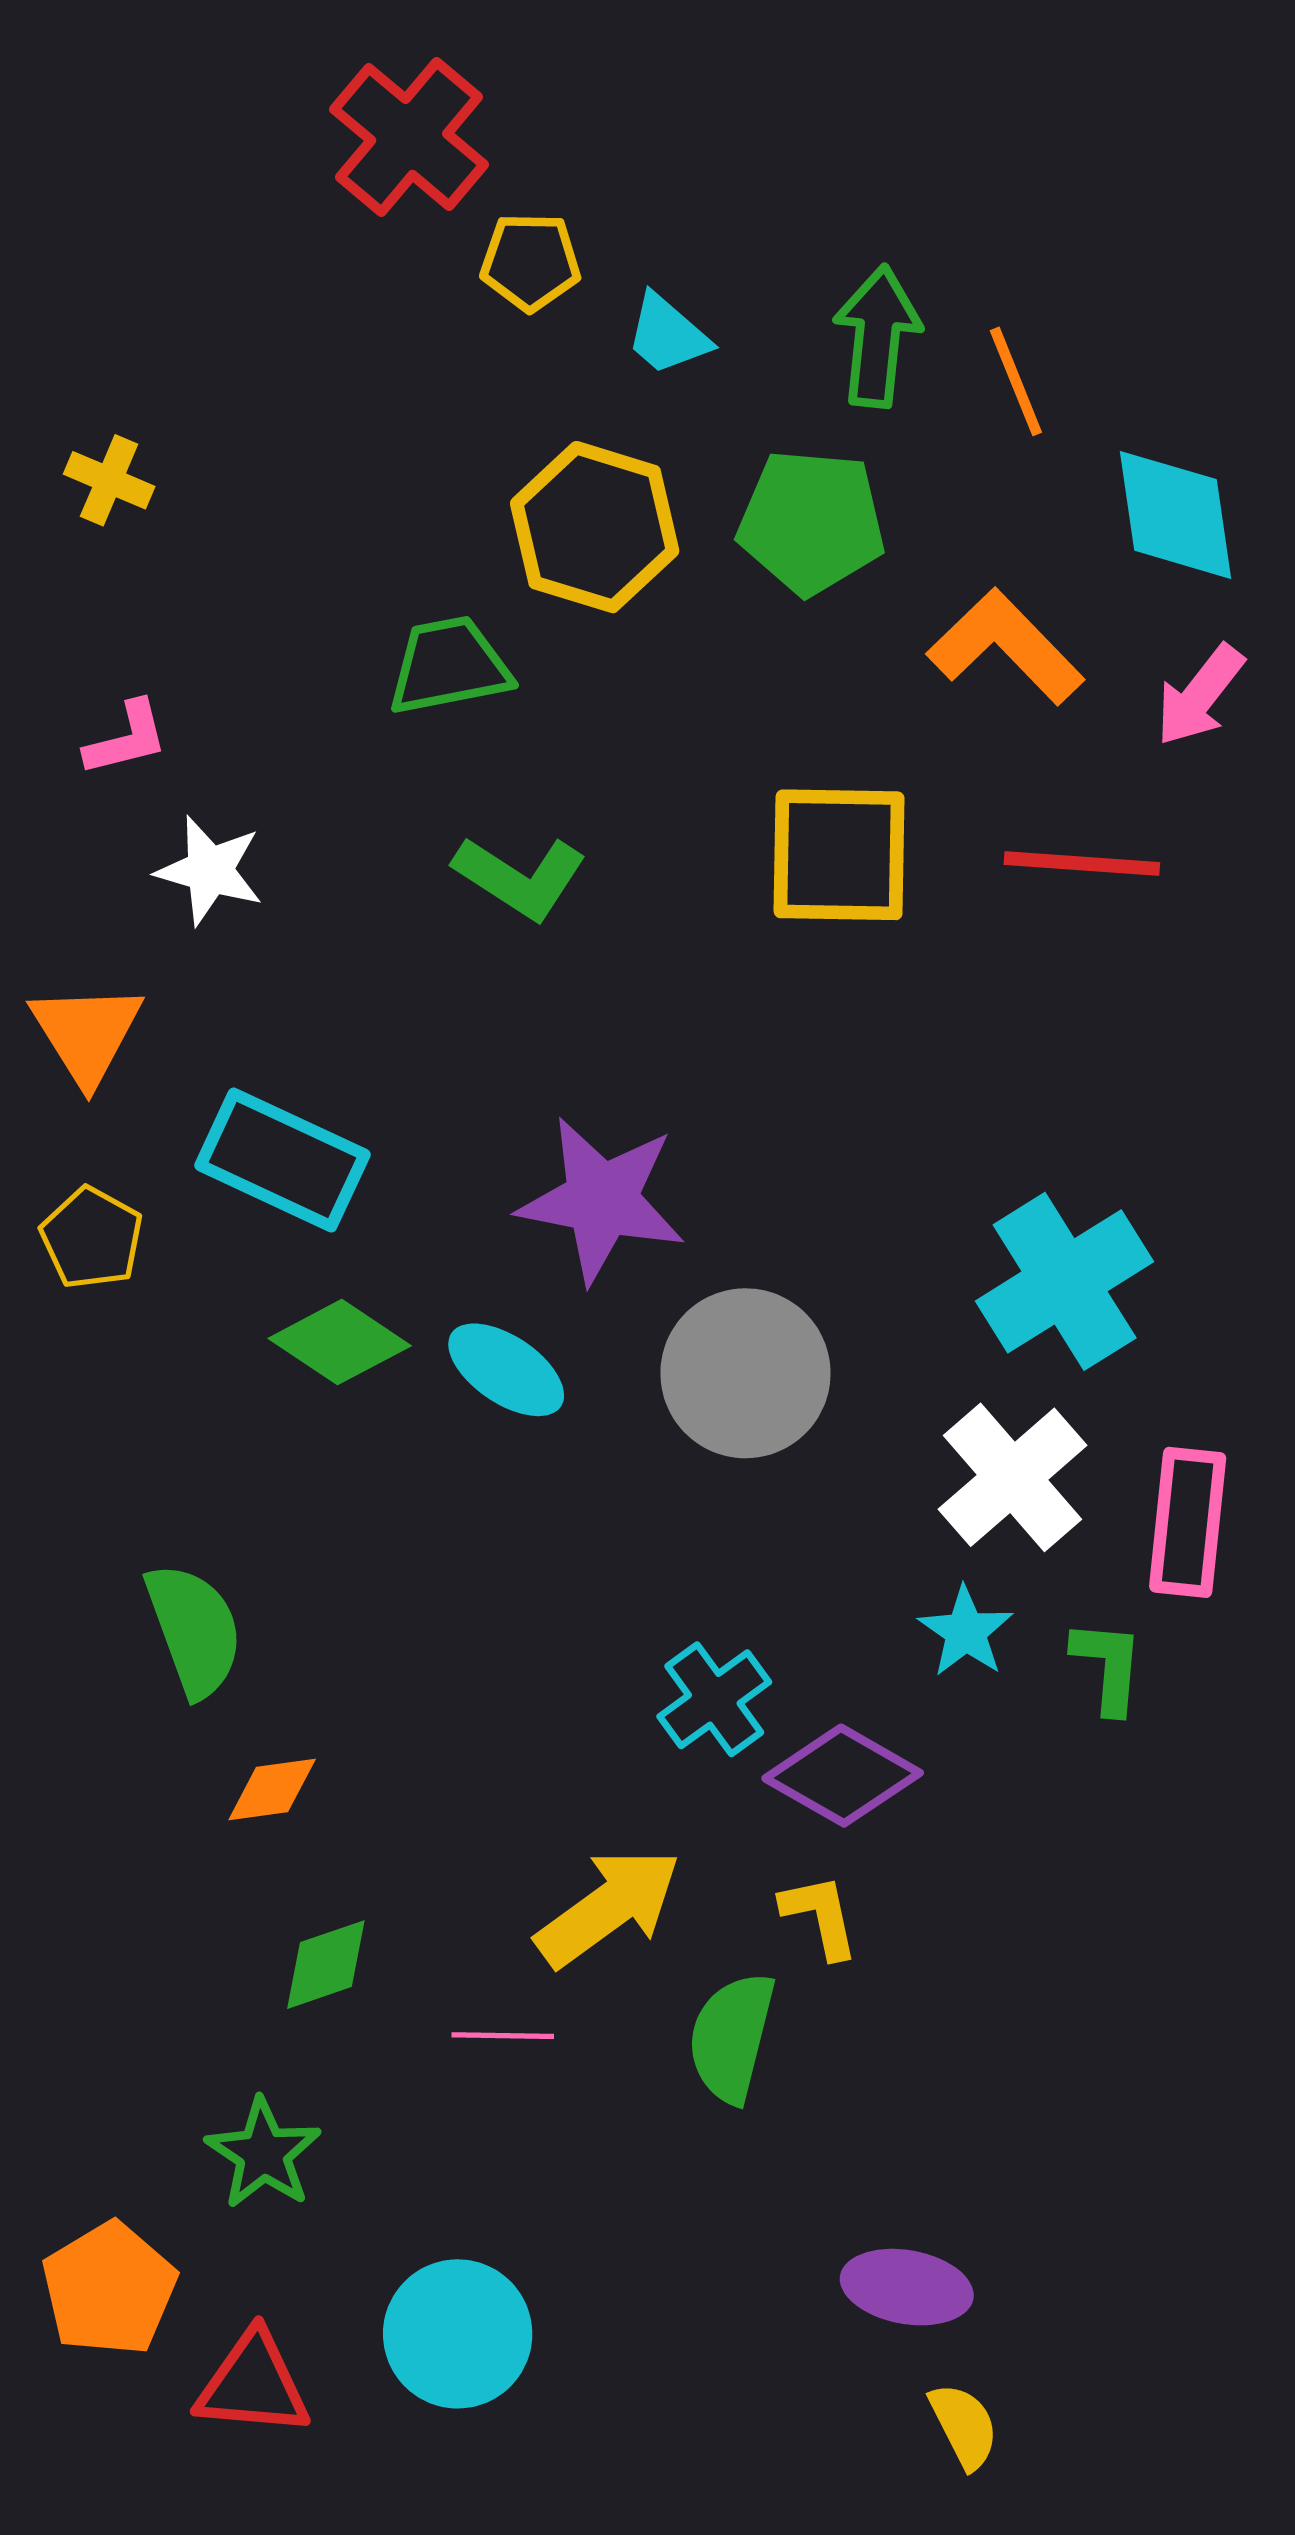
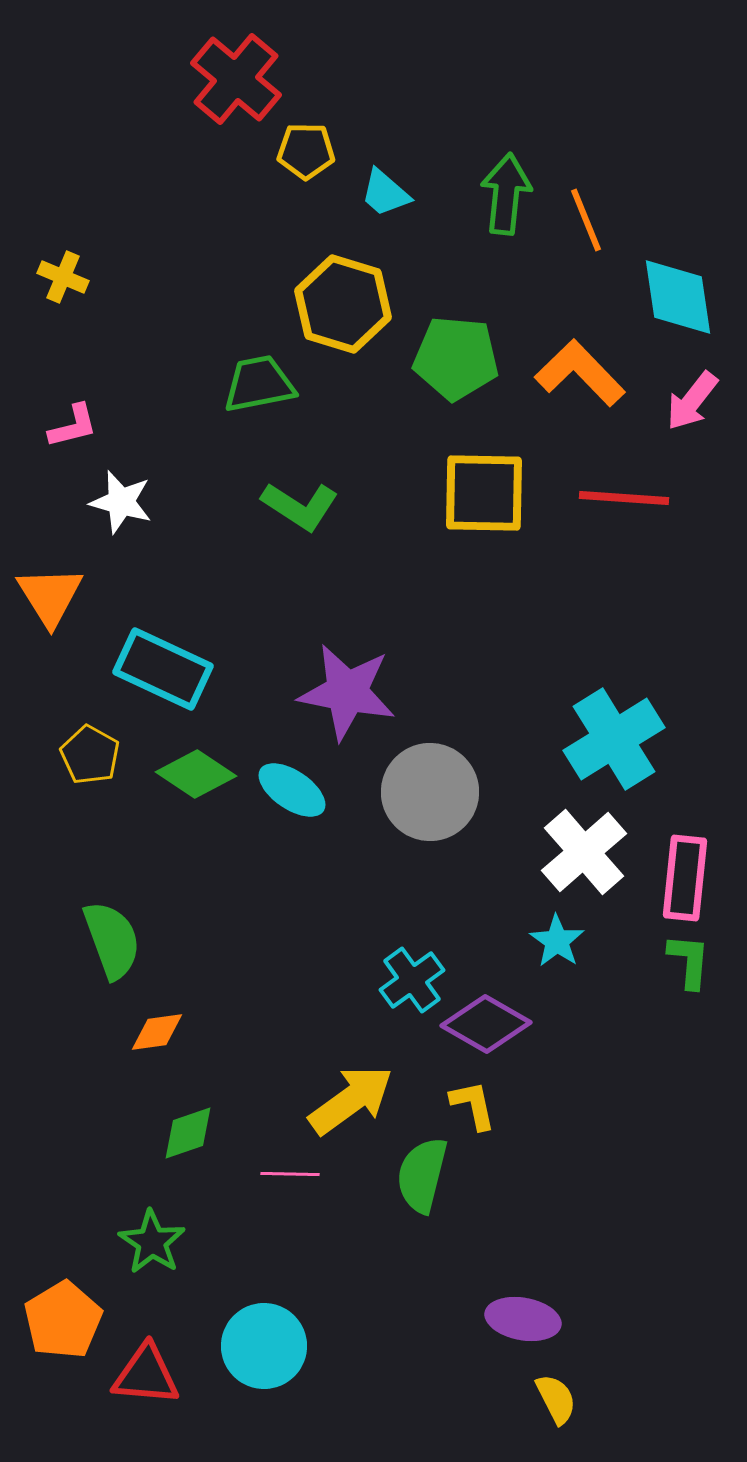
green pentagon: (811, 522) -> (456, 358), moved
yellow pentagon: (92, 1238) -> (90, 755), moved
green L-shape: (1108, 1666) -> (689, 961), moved

